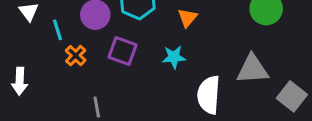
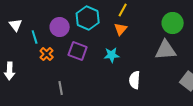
gray triangle: (253, 69) -> (166, 50), moved
white semicircle: (209, 95) -> (135, 80), size x0.7

